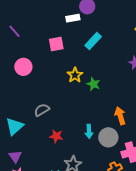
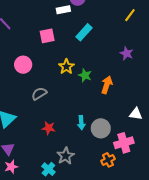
pink circle: (23, 67) -> (23, 65), moved
gray semicircle: (42, 110) -> (39, 94), moved
orange arrow: (120, 116) -> (107, 85), moved, turned 36

